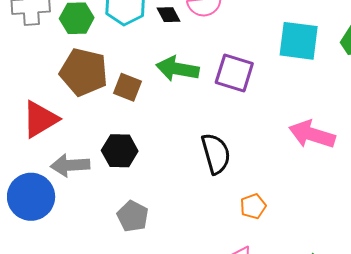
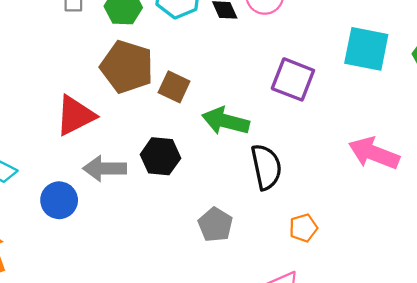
green arrow: (177, 69) -> (226, 121), moved
blue circle: (31, 197) -> (59, 200), size x0.7
gray pentagon: (133, 216) -> (215, 225), moved

